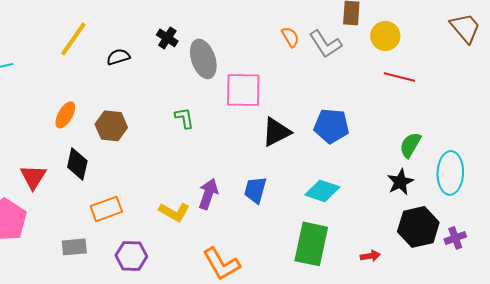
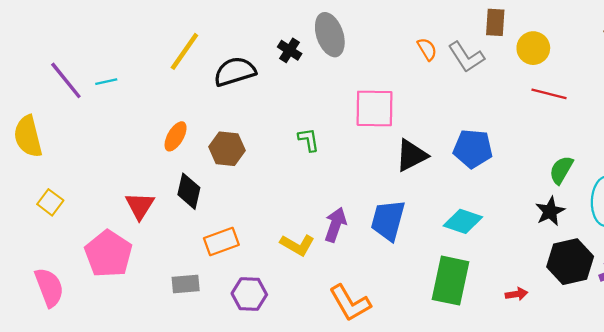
black semicircle: (118, 57) -> (235, 72), size x1.6
gray ellipse: (203, 59) -> (330, 35), moved
blue trapezoid: (255, 190) -> (388, 220), size x1.4

